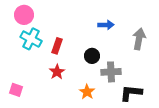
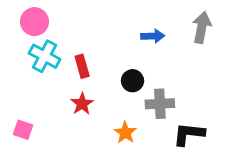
gray arrow: (139, 39) -> (202, 27), moved
red rectangle: (57, 46) -> (82, 66), turned -35

